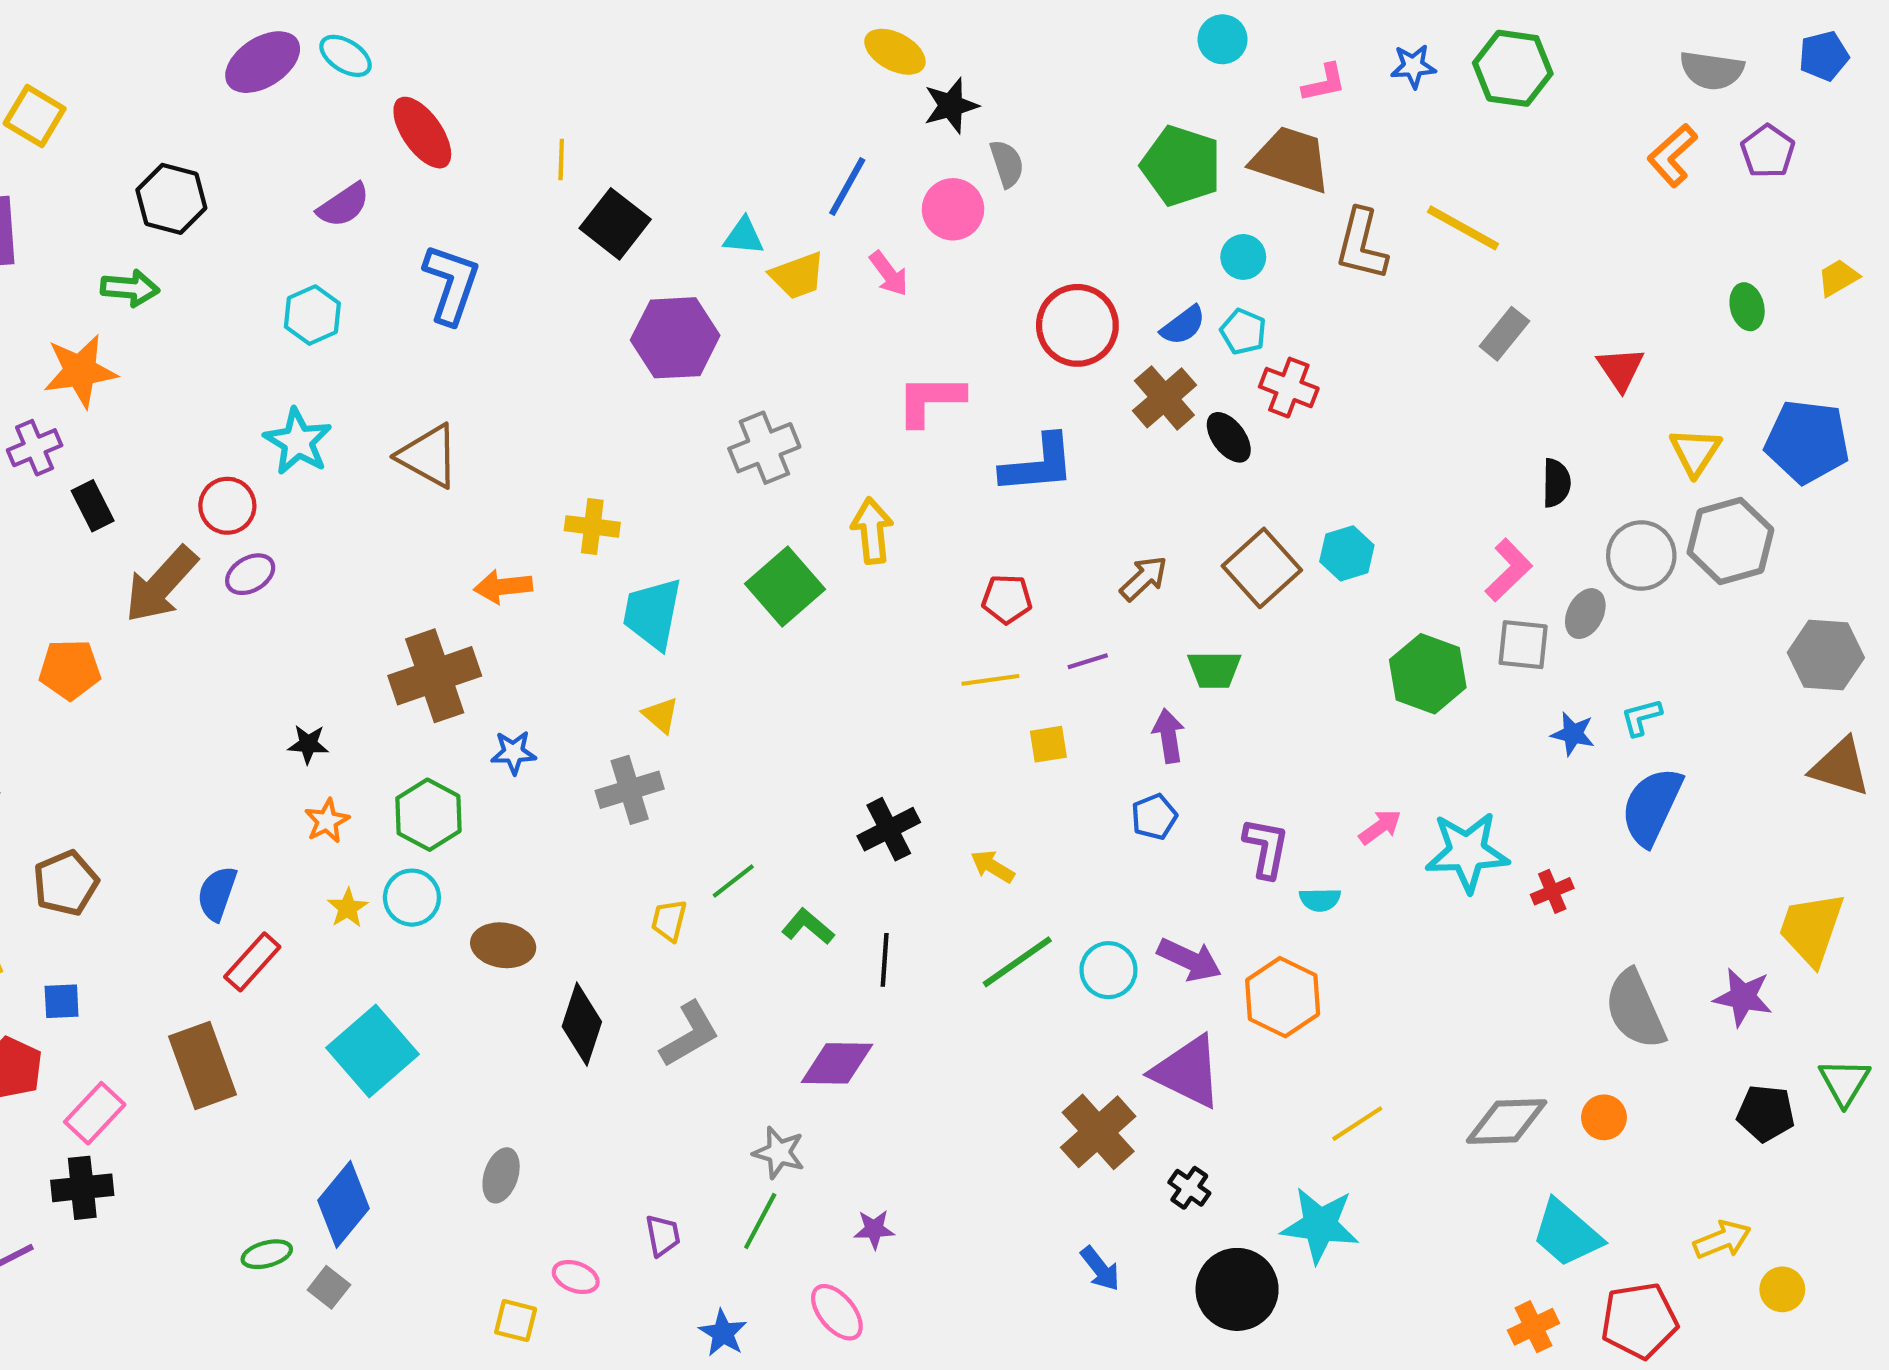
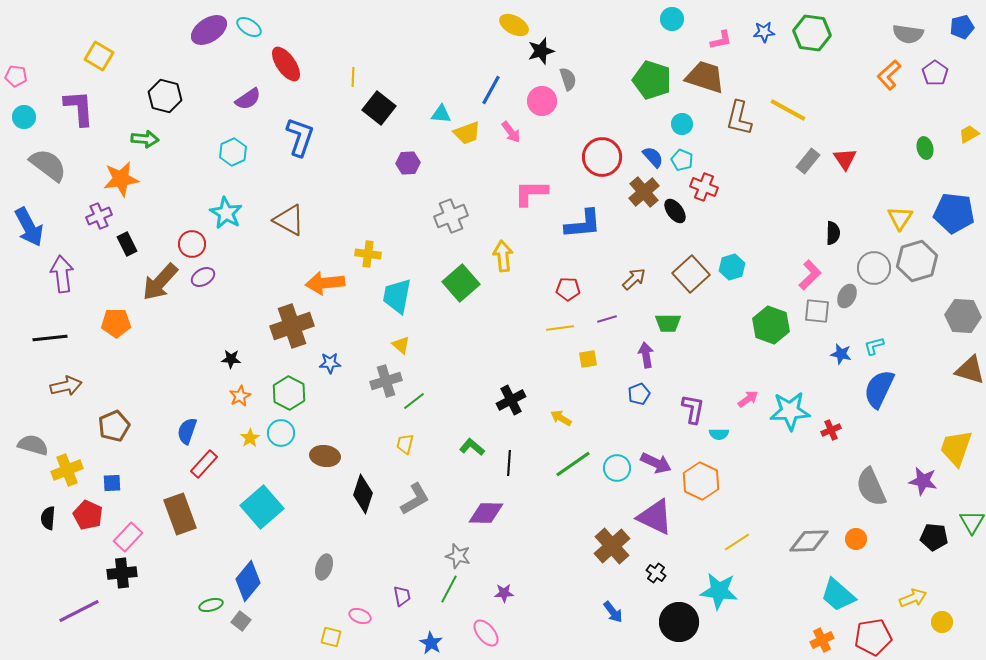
blue semicircle: (1183, 325) -> (653, 157), turned -95
purple hexagon: (675, 338) -> (408, 163), size x0.6
red triangle: (1621, 369) -> (845, 159), moved
orange arrow: (503, 587) -> (325, 283), size x1.4
green line: (733, 881) -> (414, 401), moved

